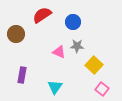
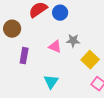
blue circle: (73, 22) -> (60, 13), moved
purple rectangle: (22, 75) -> (24, 56), moved

